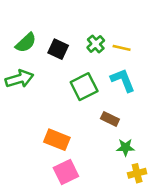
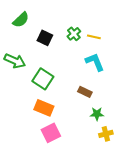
green semicircle: (26, 43) -> (21, 20), moved
green arrow: (19, 79) -> (15, 61), turned 40
green square: (84, 87) -> (43, 79), moved, turned -30

